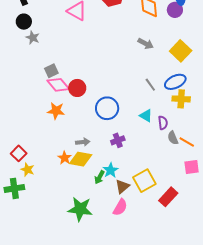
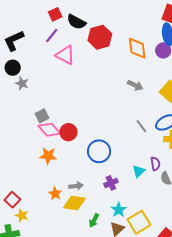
cyan triangle: (146, 116) -> (139, 171), moved, turned 48
orange star: (65, 158) -> (55, 194), moved
cyan star: (111, 170) -> (119, 210), moved

